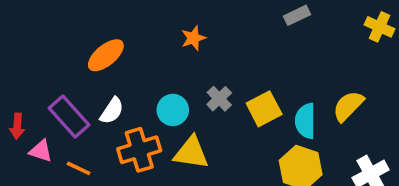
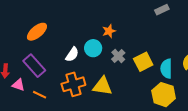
orange star: (193, 38) -> (109, 31), moved
orange ellipse: (106, 55) -> (37, 32), moved
cyan circle: (173, 110) -> (93, 48), moved
white semicircle: (112, 111) -> (72, 54), moved

